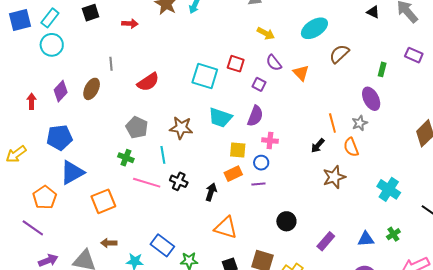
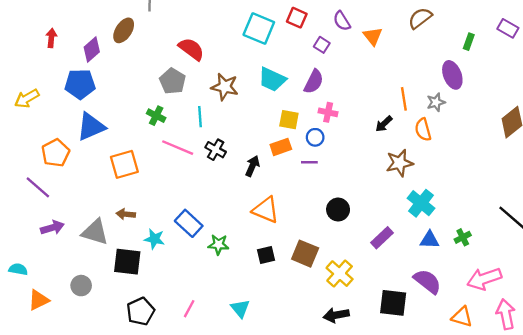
red semicircle: (148, 82) -> (191, 49), moved, turned -115
purple diamond: (61, 91) -> (92, 50), moved
cyan cross: (389, 189) -> (421, 203), moved

